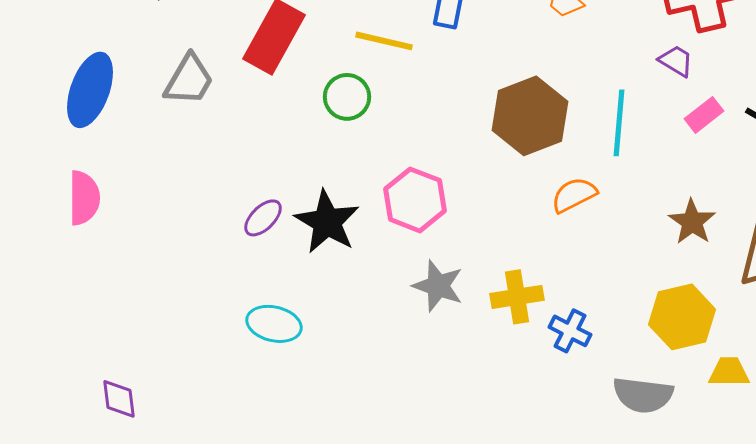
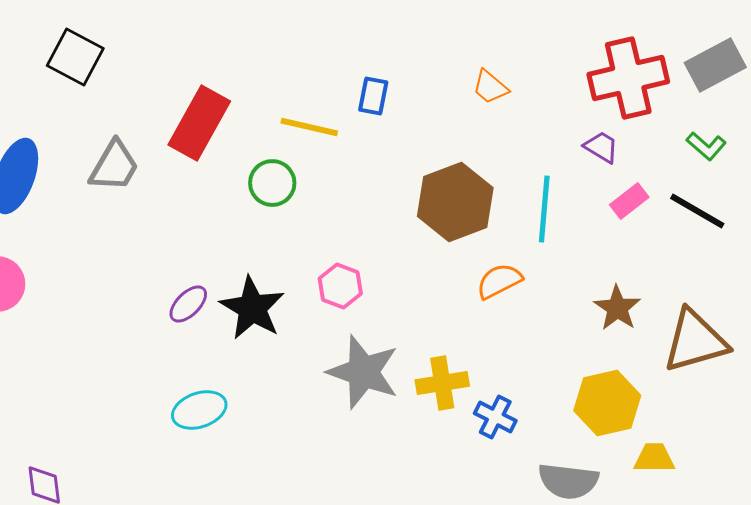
pink hexagon: (415, 200) -> (340, 286), size x0.7
gray star: (438, 286) -> (363, 372), size x1.4
cyan ellipse: (274, 324) -> (199, 410), turned -32

